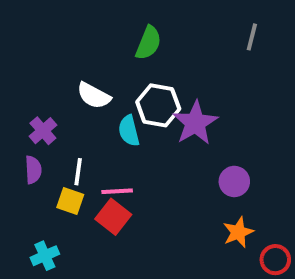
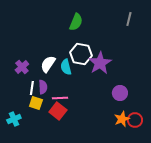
white semicircle: (94, 96) -> (48, 64), moved, turned 96
purple semicircle: (33, 170) -> (43, 87), moved
white line: (78, 172) -> (32, 88), moved
cyan cross: (45, 256) -> (14, 119), moved
red circle: (275, 260) -> (135, 120), moved

